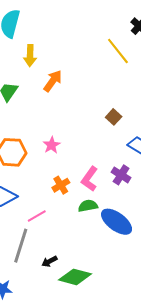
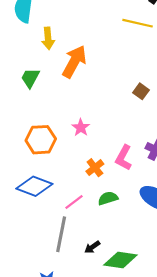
yellow line: (118, 51) -> (138, 23), turned -32
orange arrow: (53, 81) -> (74, 62), size x1.4
green semicircle: (88, 206) -> (108, 198), moved

